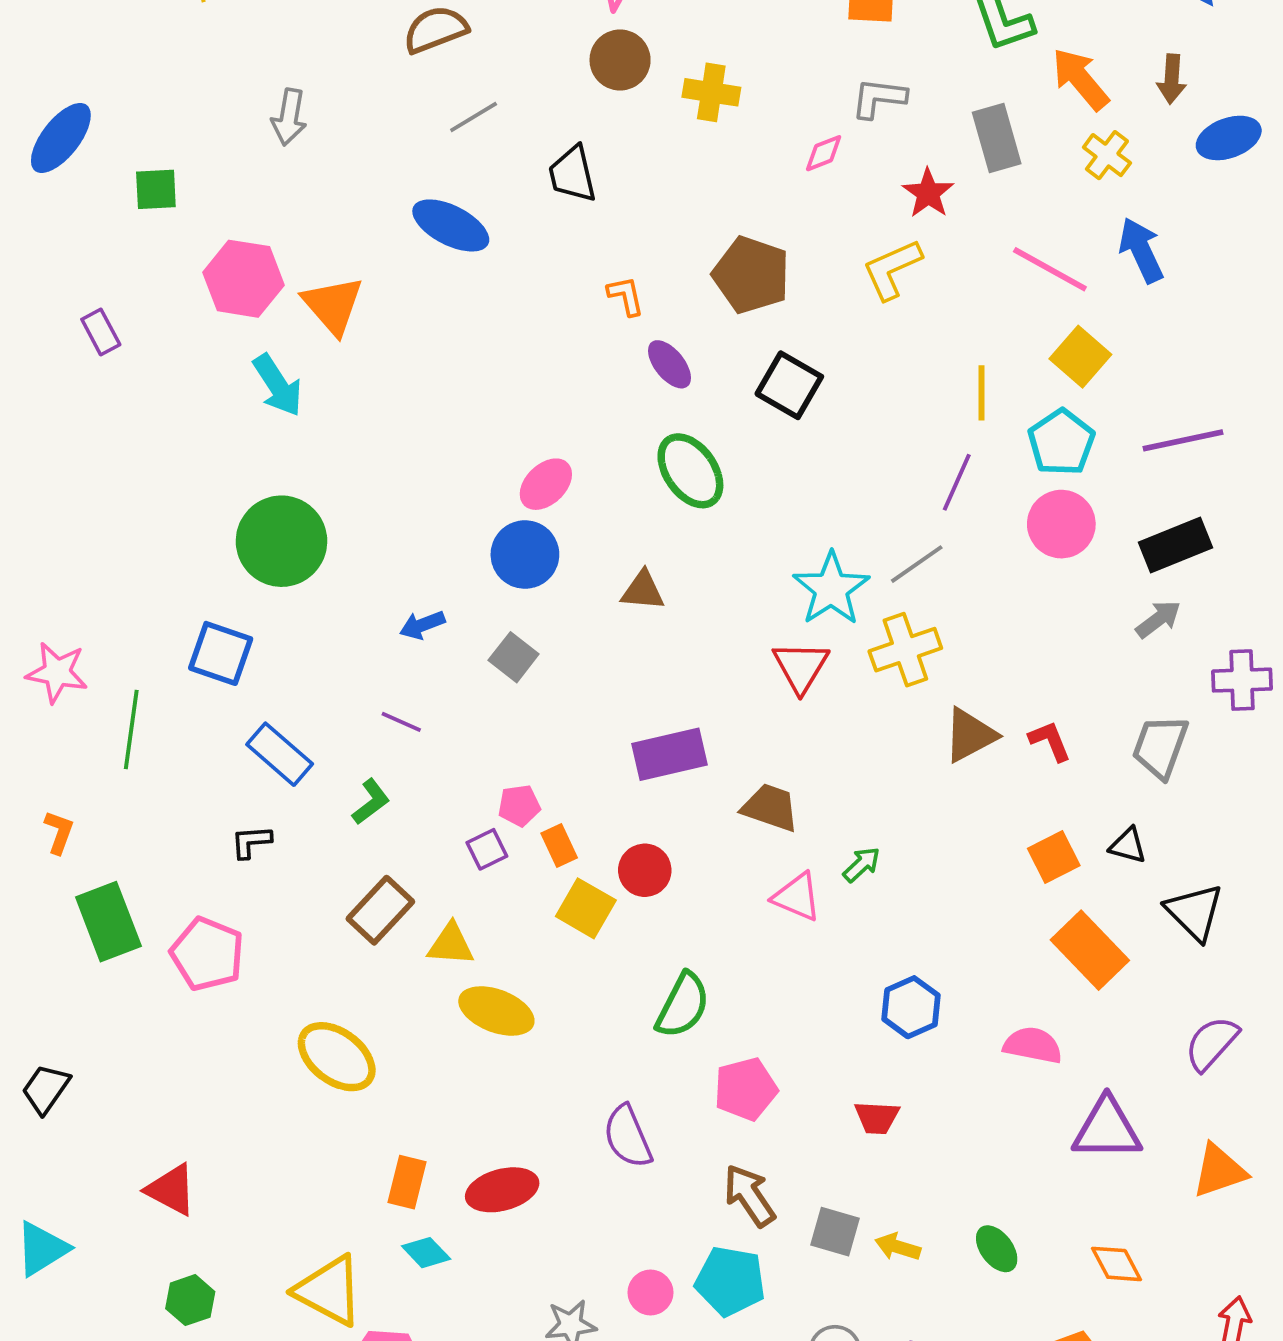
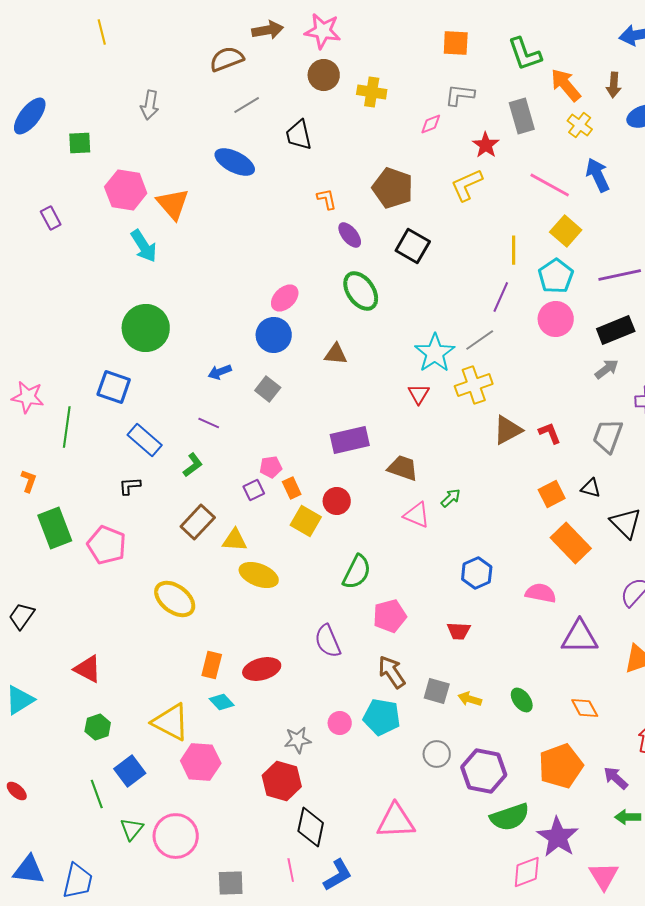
red triangle: (801, 667) -> (419, 394), size x0.7

